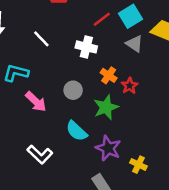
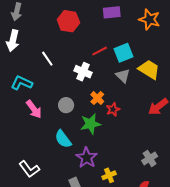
white L-shape: (40, 155) -> (29, 169), moved
yellow cross: (138, 165) -> (109, 175), turned 32

